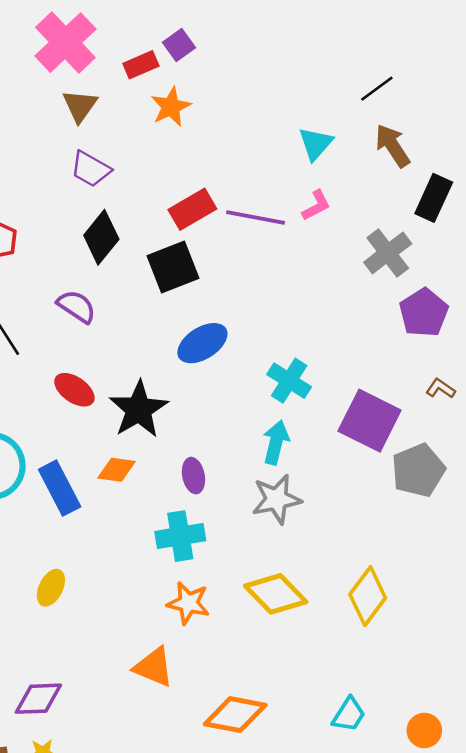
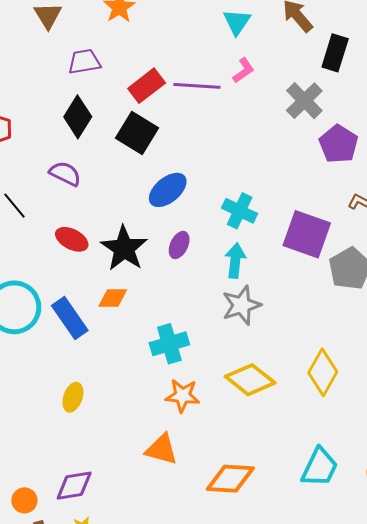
purple trapezoid: (91, 169) -> (84, 62), moved, turned 148
black square: (173, 267) -> (137, 133), turned -30
purple ellipse: (193, 476) -> (179, 245), moved, turned 44
cyan trapezoid: (349, 715) -> (320, 467), size x1.4

